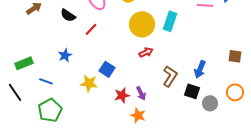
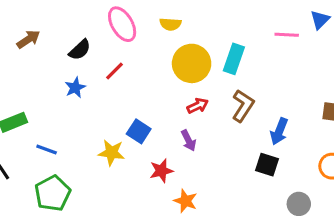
black semicircle: (68, 15) -> (80, 50), turned -77
blue star: (65, 55) -> (75, 88), moved
brown L-shape: (170, 76) -> (243, 106), moved
purple arrow: (141, 93) -> (189, 140), moved
gray circle: (210, 103) -> (299, 204), moved

